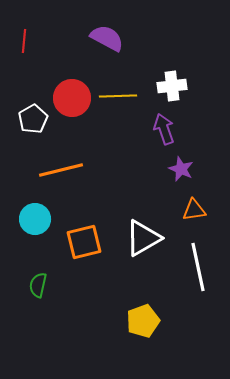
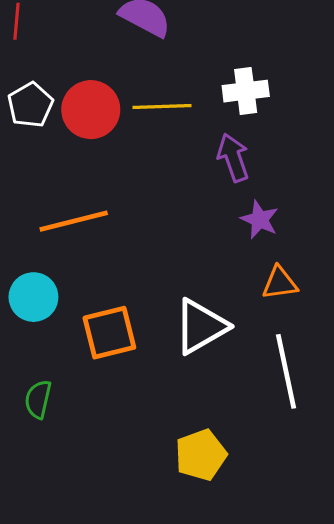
white pentagon: (33, 119) -> (30, 105), moved

